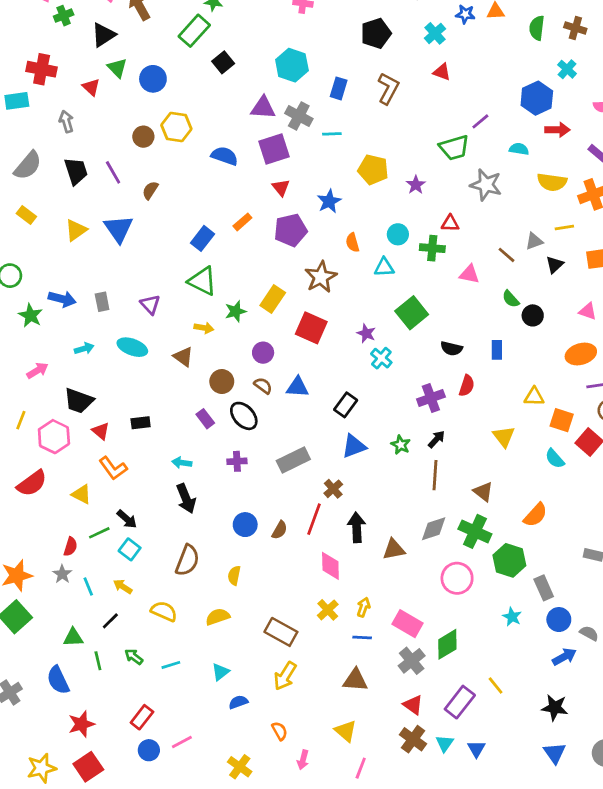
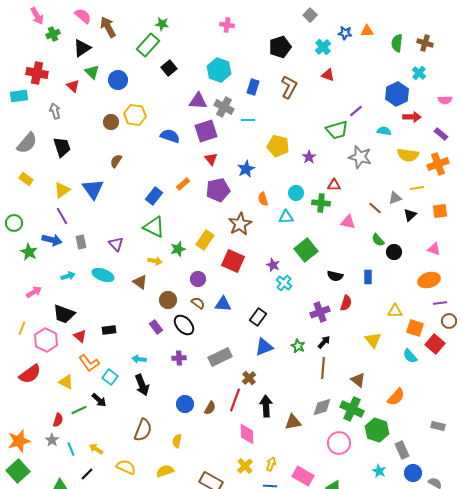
purple line: (113, 172) -> (62, 216), moved
cyan square: (130, 549) -> (110, 377), moved

